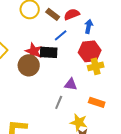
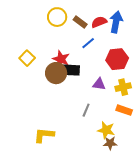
blue arrow: (89, 26) -> (116, 22), moved, size x1.5
black rectangle: (49, 52) -> (71, 70), moved
yellow cross: (96, 66) -> (123, 87), moved
purple triangle: (71, 84) -> (99, 84), moved

